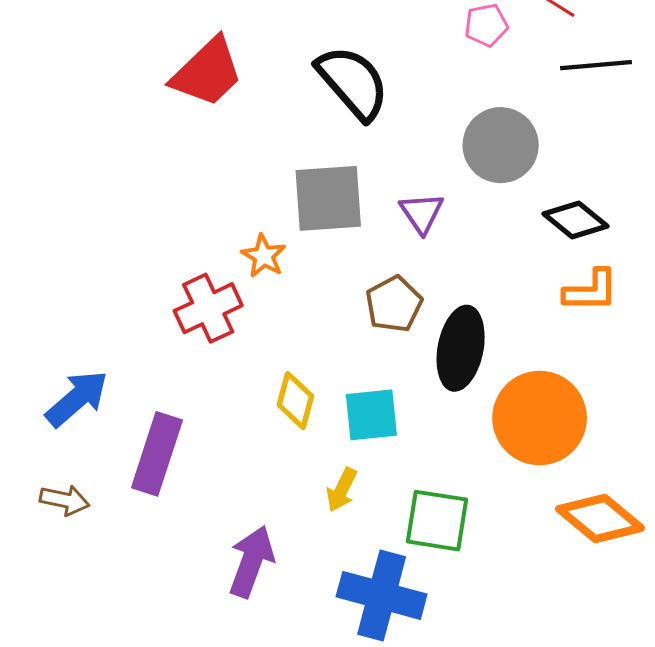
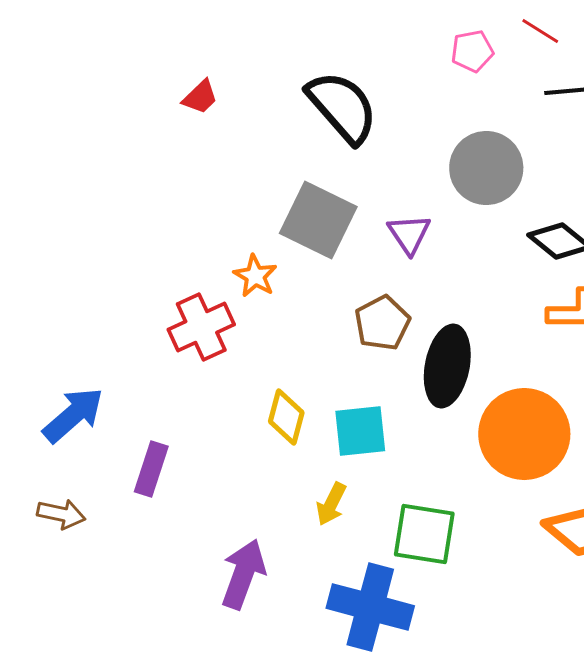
red trapezoid: (207, 72) -> (200, 97), size x0.5
gray square: (328, 198) -> (318, 220), turned 30
purple rectangle: (157, 454) -> (151, 469), size x0.7

